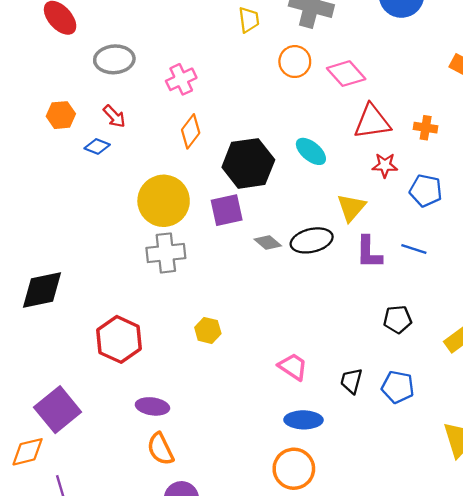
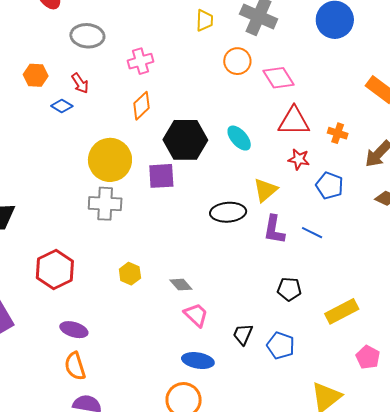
gray diamond: (268, 243) -> (181, 285), moved

